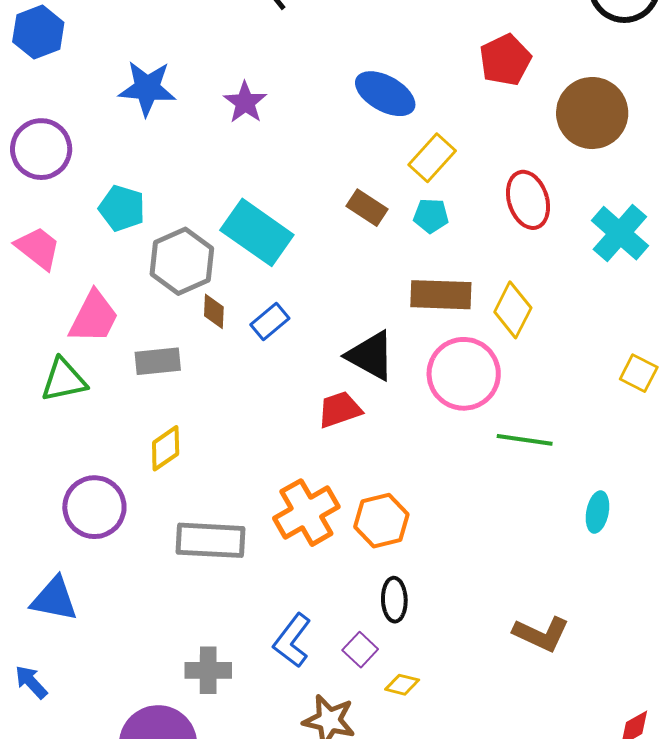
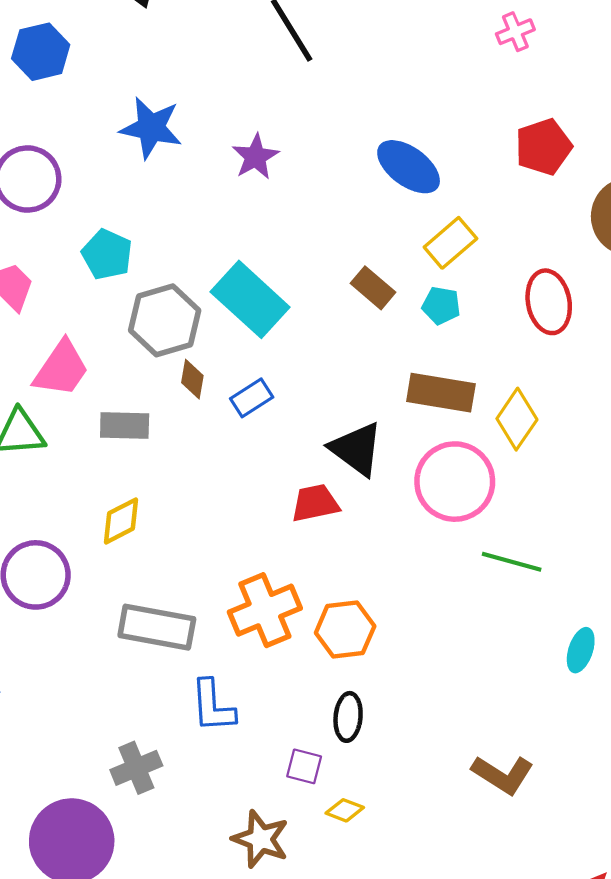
blue L-shape: (292, 640) -> (213, 706), moved, turned -48
purple square: (360, 650) -> (304, 766), turned -36
gray cross: (208, 670) -> (136, 768), turned -30

